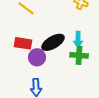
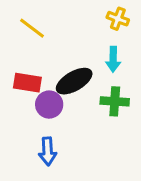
cyan arrow: (78, 39) -> (113, 59), moved

